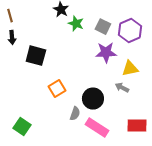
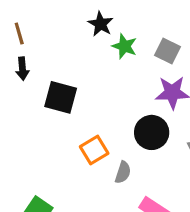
black circle: (93, 99) -> (152, 132), moved
gray semicircle: (75, 114) -> (123, 172), moved

